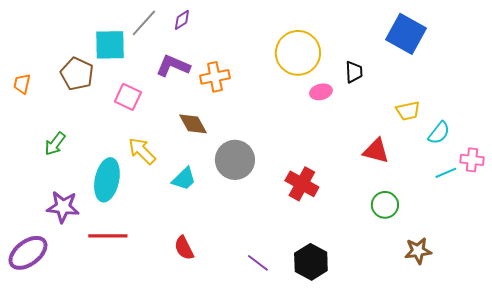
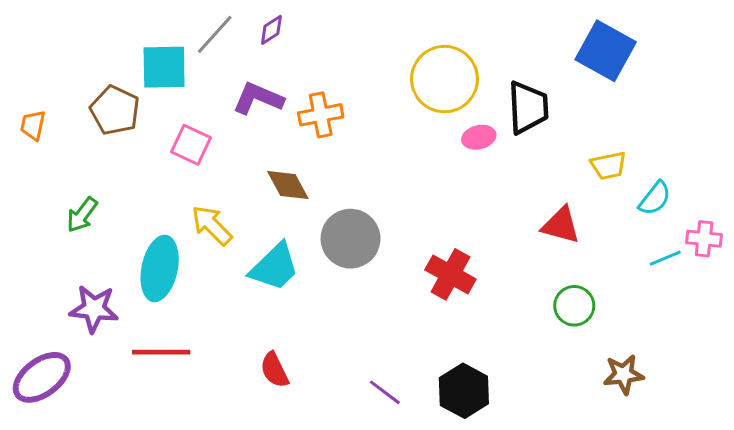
black trapezoid: (354, 72) -> (528, 107), size x1.6
cyan trapezoid: (184, 179) -> (274, 267), size x1.4

